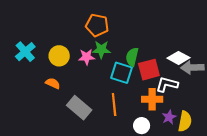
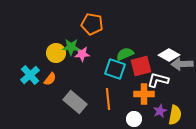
green star: (101, 49) -> (71, 47), moved
cyan cross: (25, 52) -> (30, 75), moved
green semicircle: (132, 57) -> (125, 54), turned 54
orange semicircle: (53, 83) -> (50, 79), turned 104

